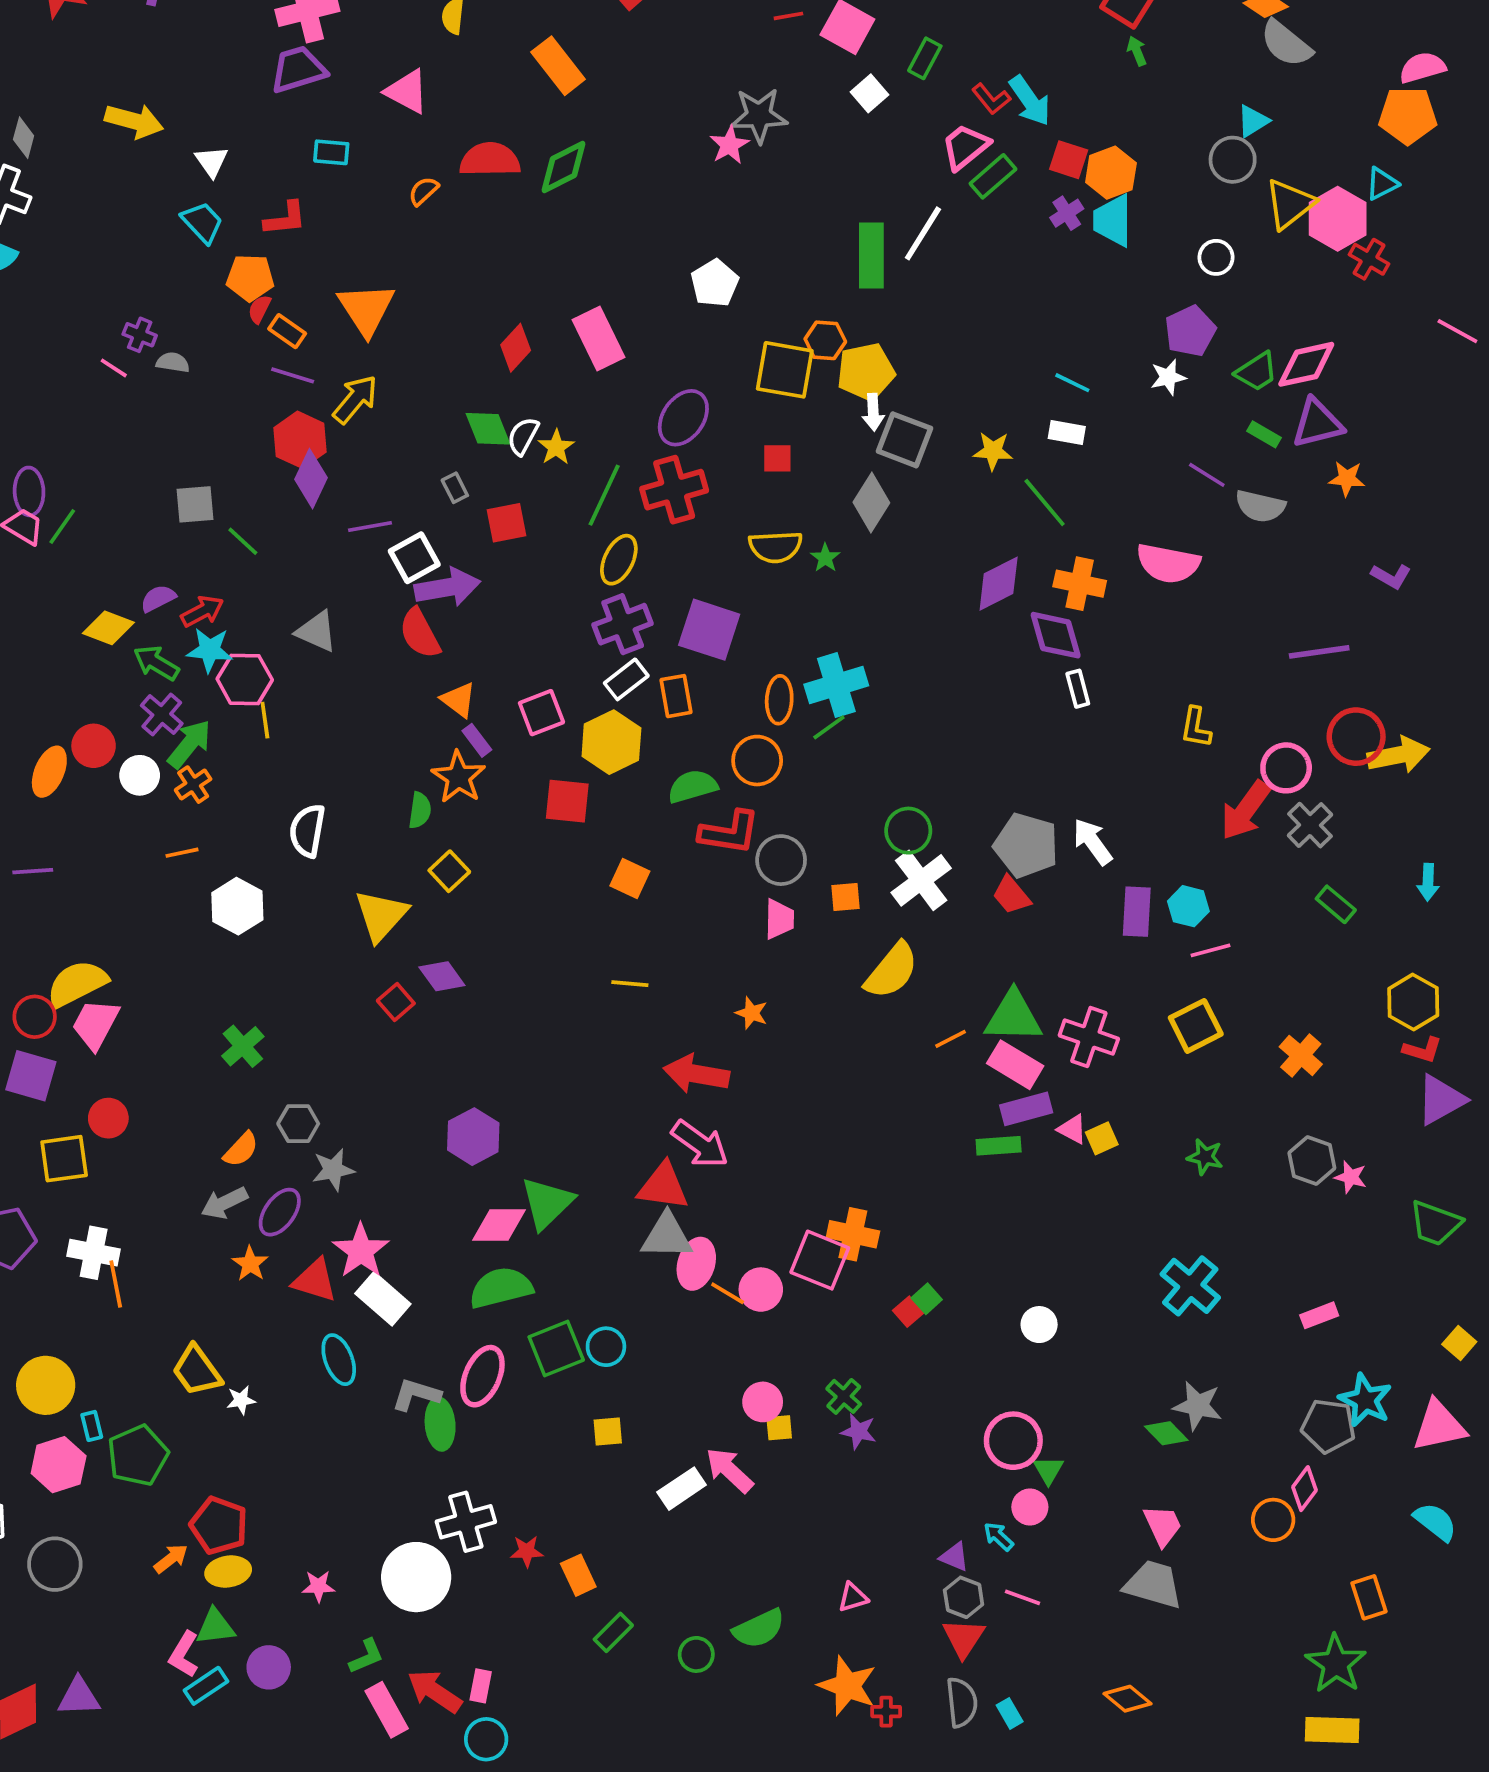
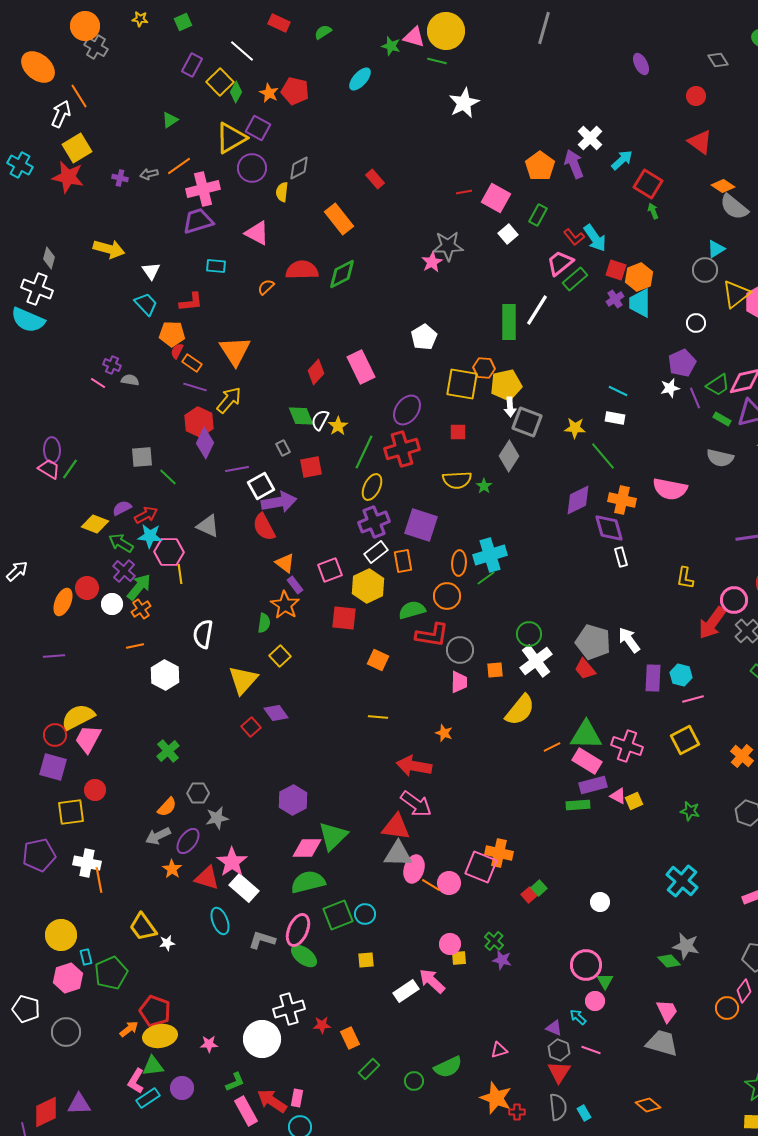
purple line: (1207, 475) -> (695, 398), moved, turned 35
green ellipse: (440, 1424) -> (304, 956), moved, turned -48
yellow ellipse: (228, 1572) -> (160, 1036), size x1.4

